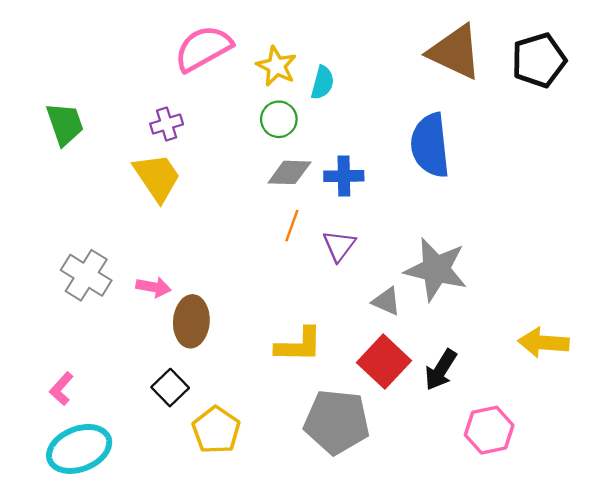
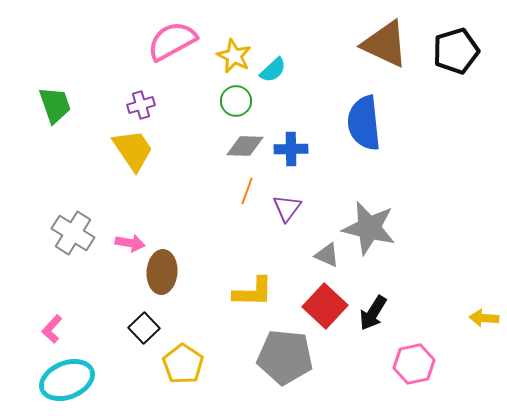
cyan semicircle: (323, 83) -> (273, 70), turned 32
yellow arrow: (544, 343) -> (484, 318), moved, size x0.7

